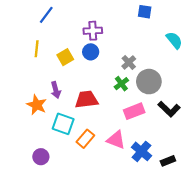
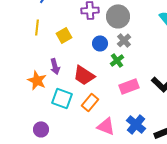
blue circle: (91, 52) -> (100, 43), moved
gray circle: (149, 82) -> (118, 16), moved
red trapezoid: (86, 100) -> (84, 75), turned -140
orange rectangle: (85, 139) -> (90, 102), moved
pink triangle: (116, 140) -> (106, 126), moved

